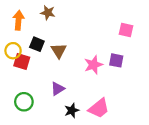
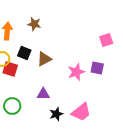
pink square: (126, 30) -> (106, 40), turned -32
brown triangle: (59, 51) -> (44, 59), turned 35
purple triangle: (58, 89) -> (43, 94), turned 32

